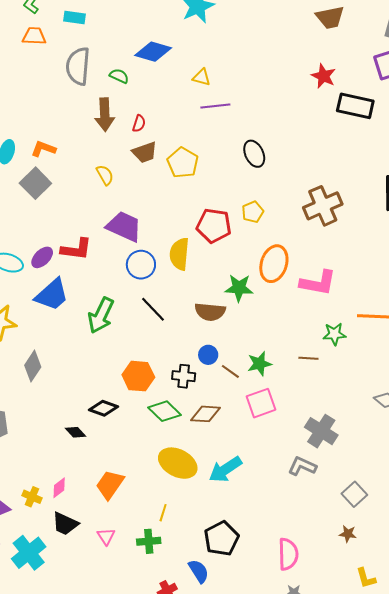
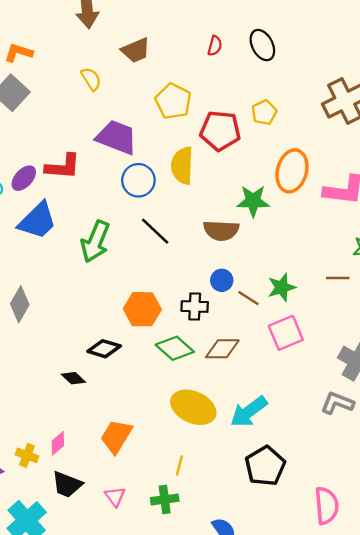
red semicircle: (139, 123) -> (215, 46), moved
yellow pentagon: (183, 163) -> (173, 101), moved
black pentagon: (221, 538) -> (265, 466), moved

